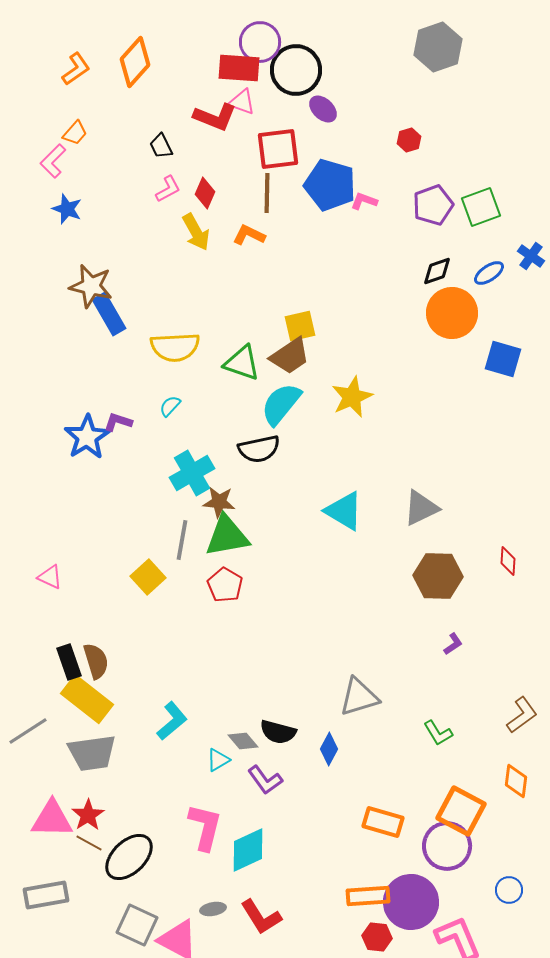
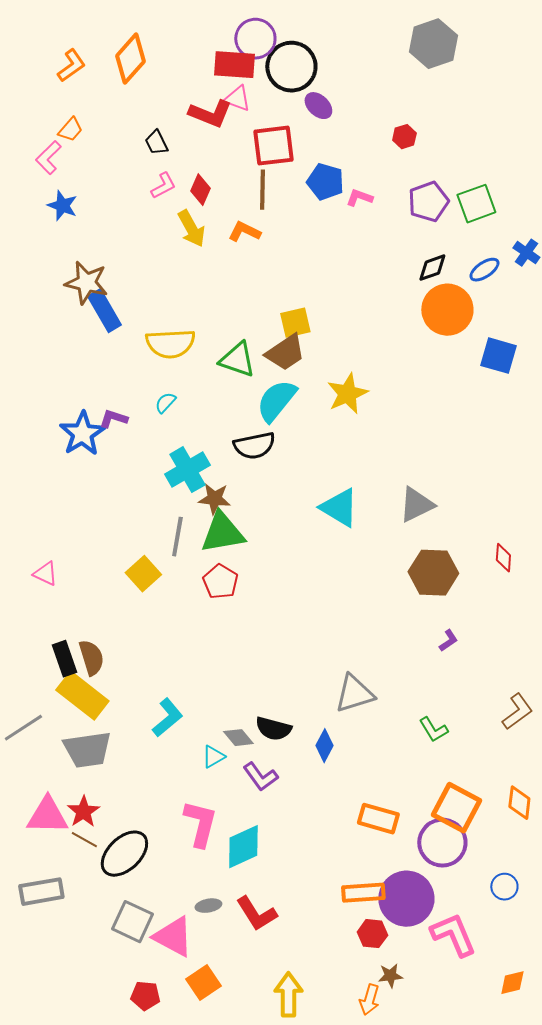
blue pentagon: (330, 185) -> (325, 182), size x0.7
orange diamond: (516, 781) -> (519, 803), moved

